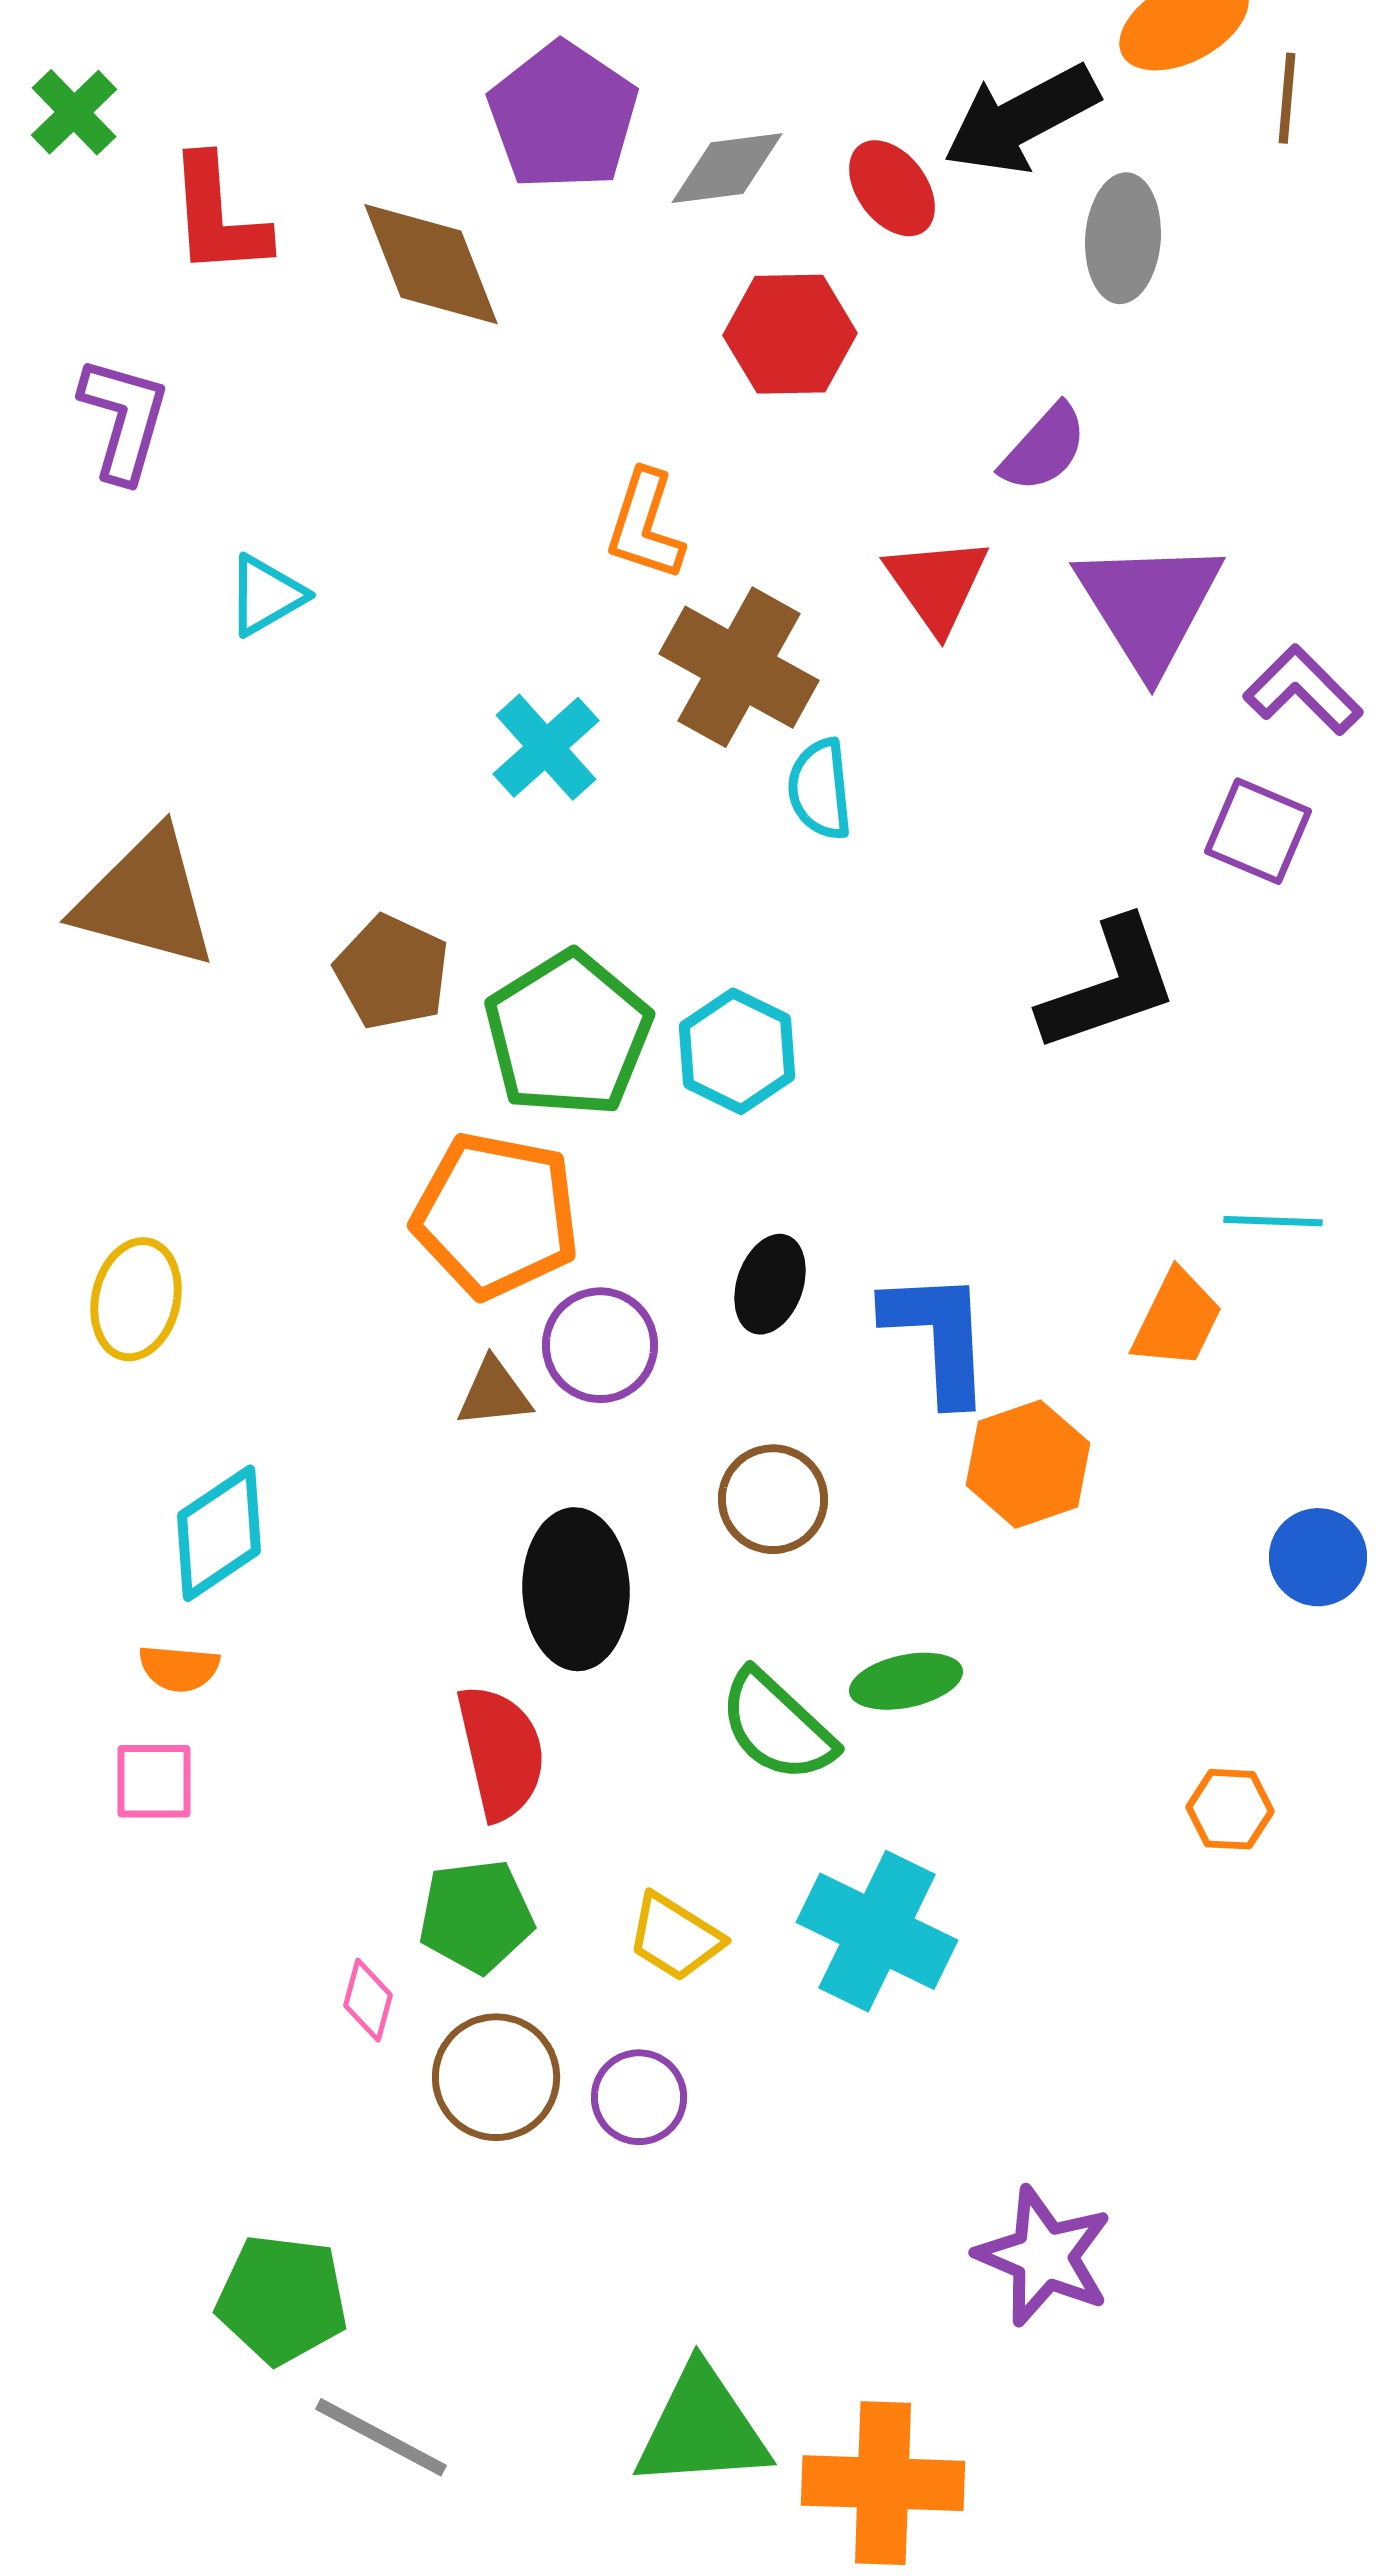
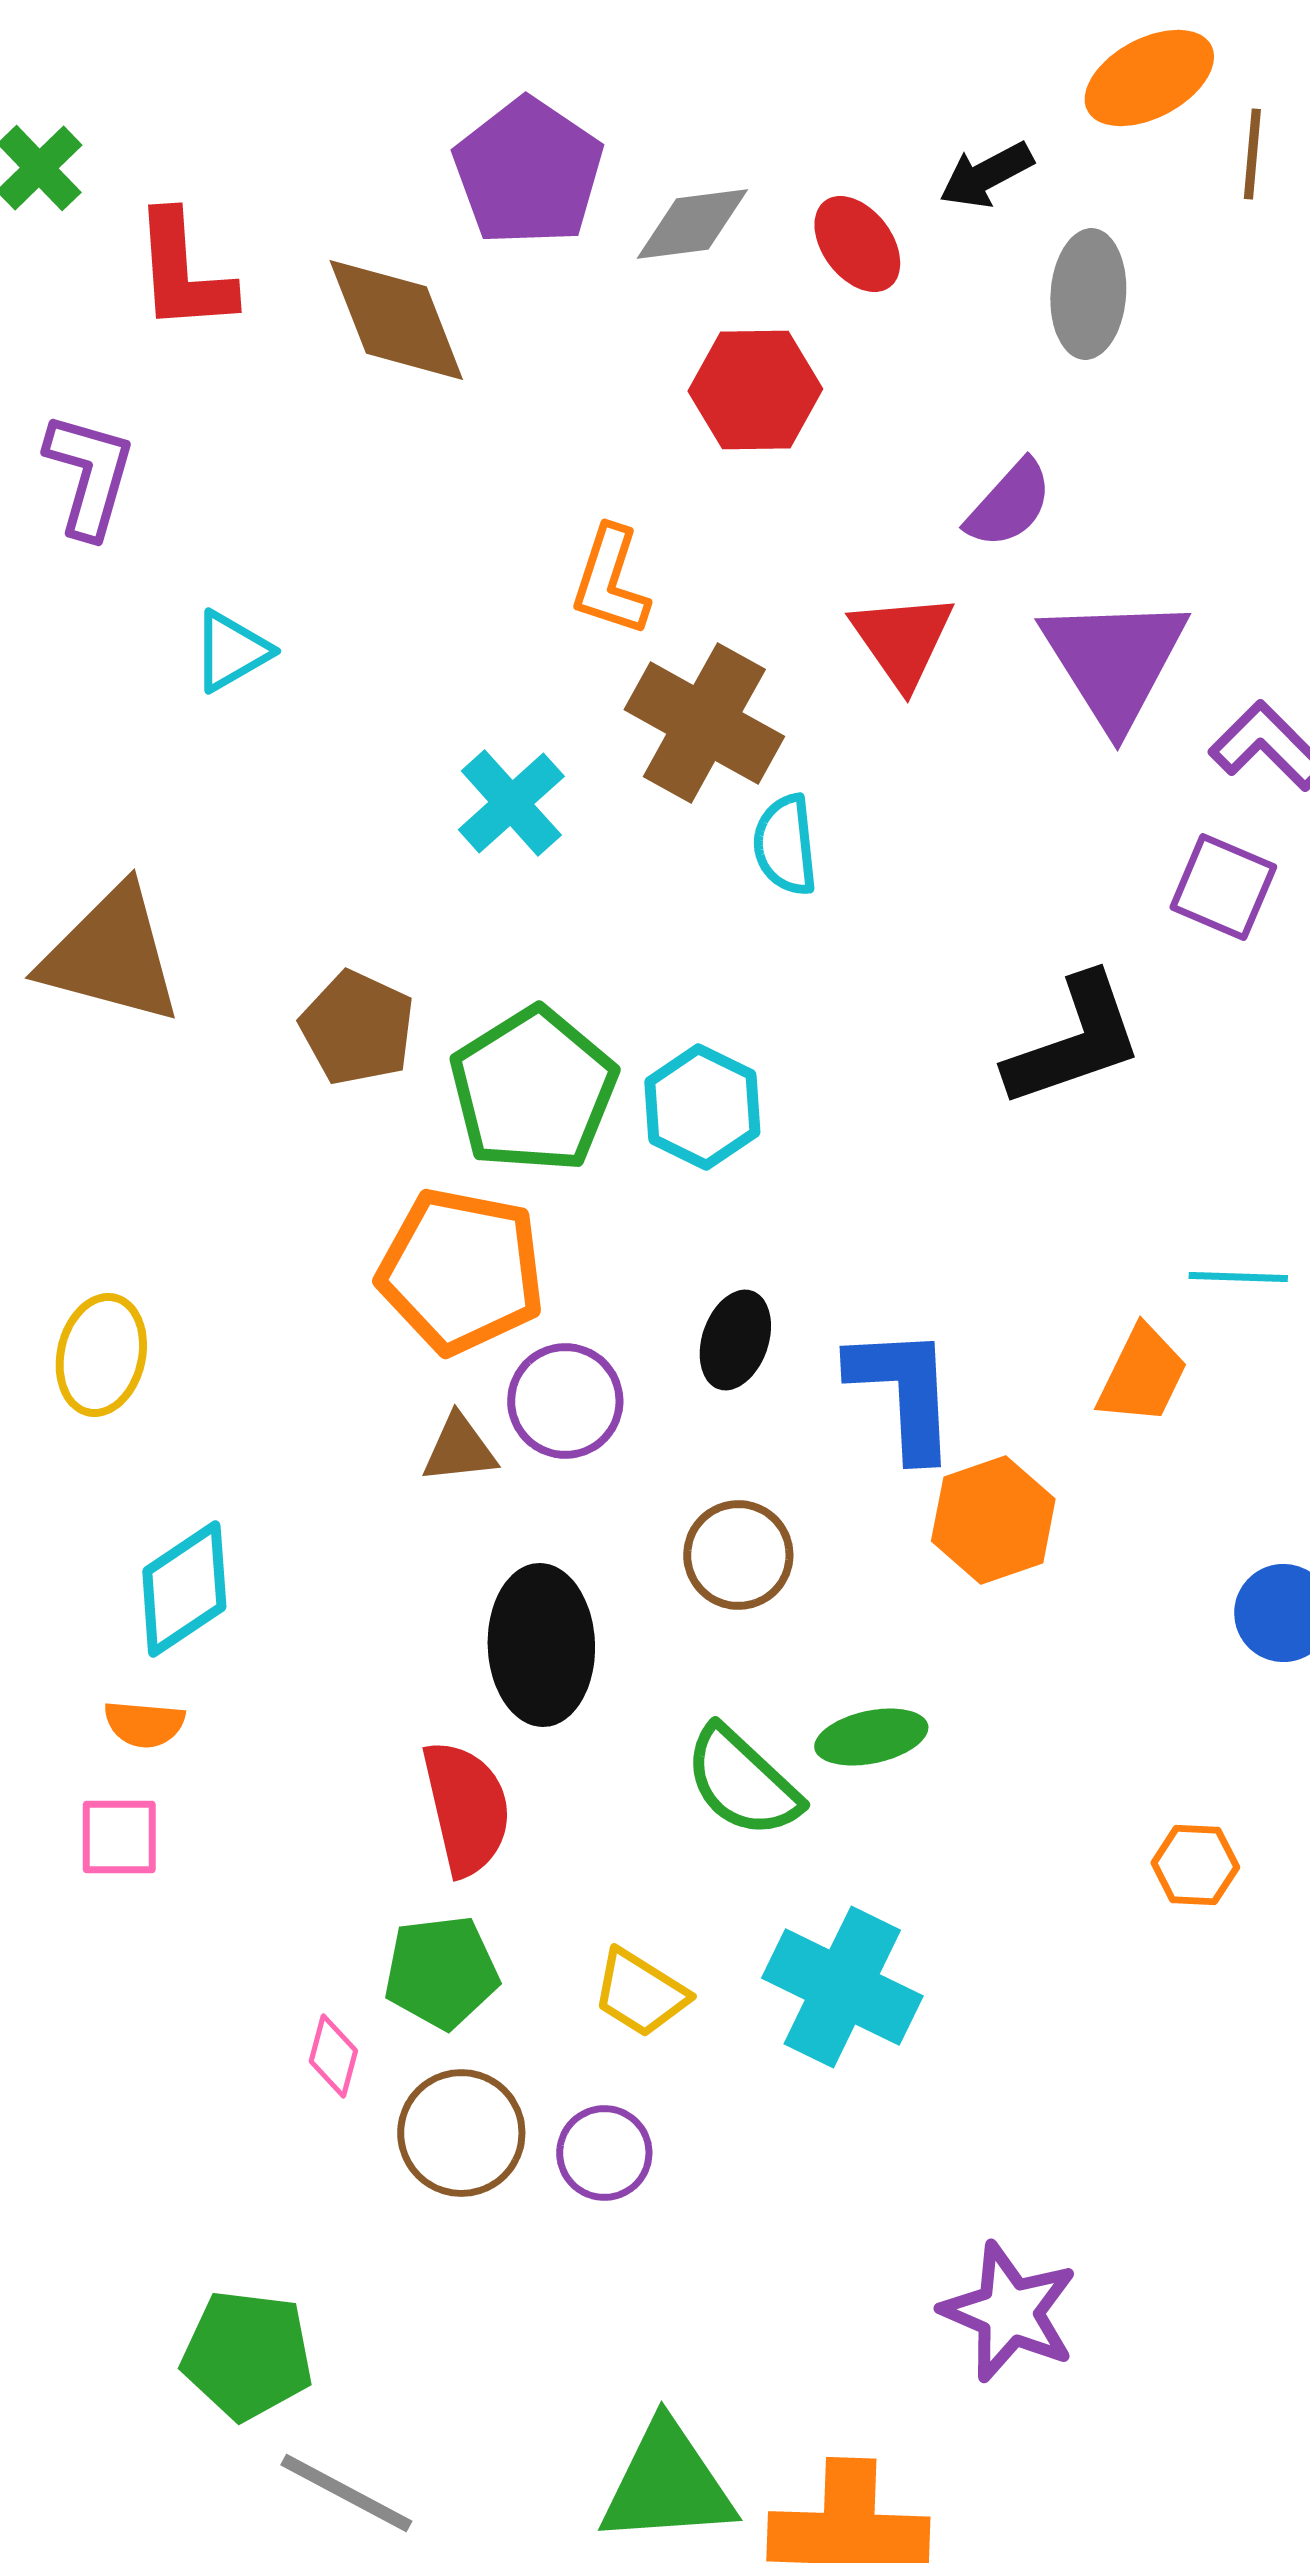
black arrow: (1021, 119) -> (986, 175), size x0.6

